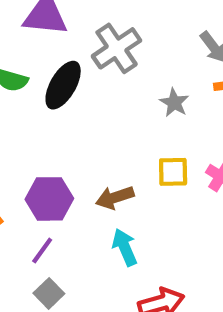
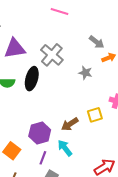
yellow square: (173, 172) -> (95, 115), moved
cyan arrow: (125, 247) -> (65, 148), moved

